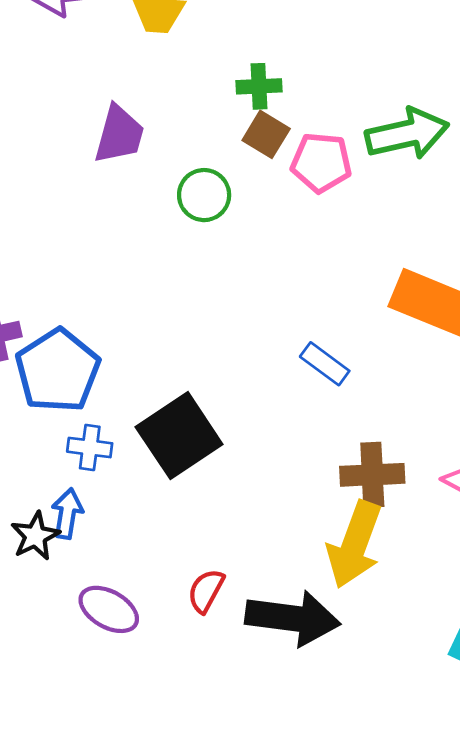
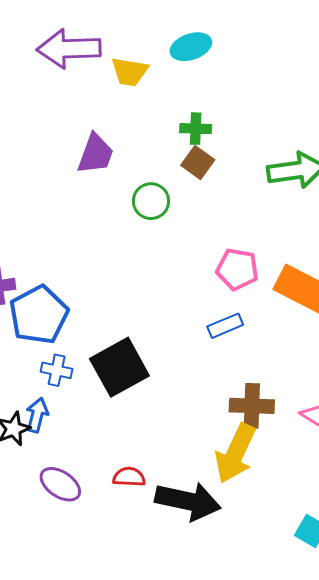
pink pentagon: (321, 163) -> (237, 269), moved
blue rectangle: (325, 364) -> (225, 326), turned -64
red semicircle: (206, 591) -> (129, 477), turned 60

